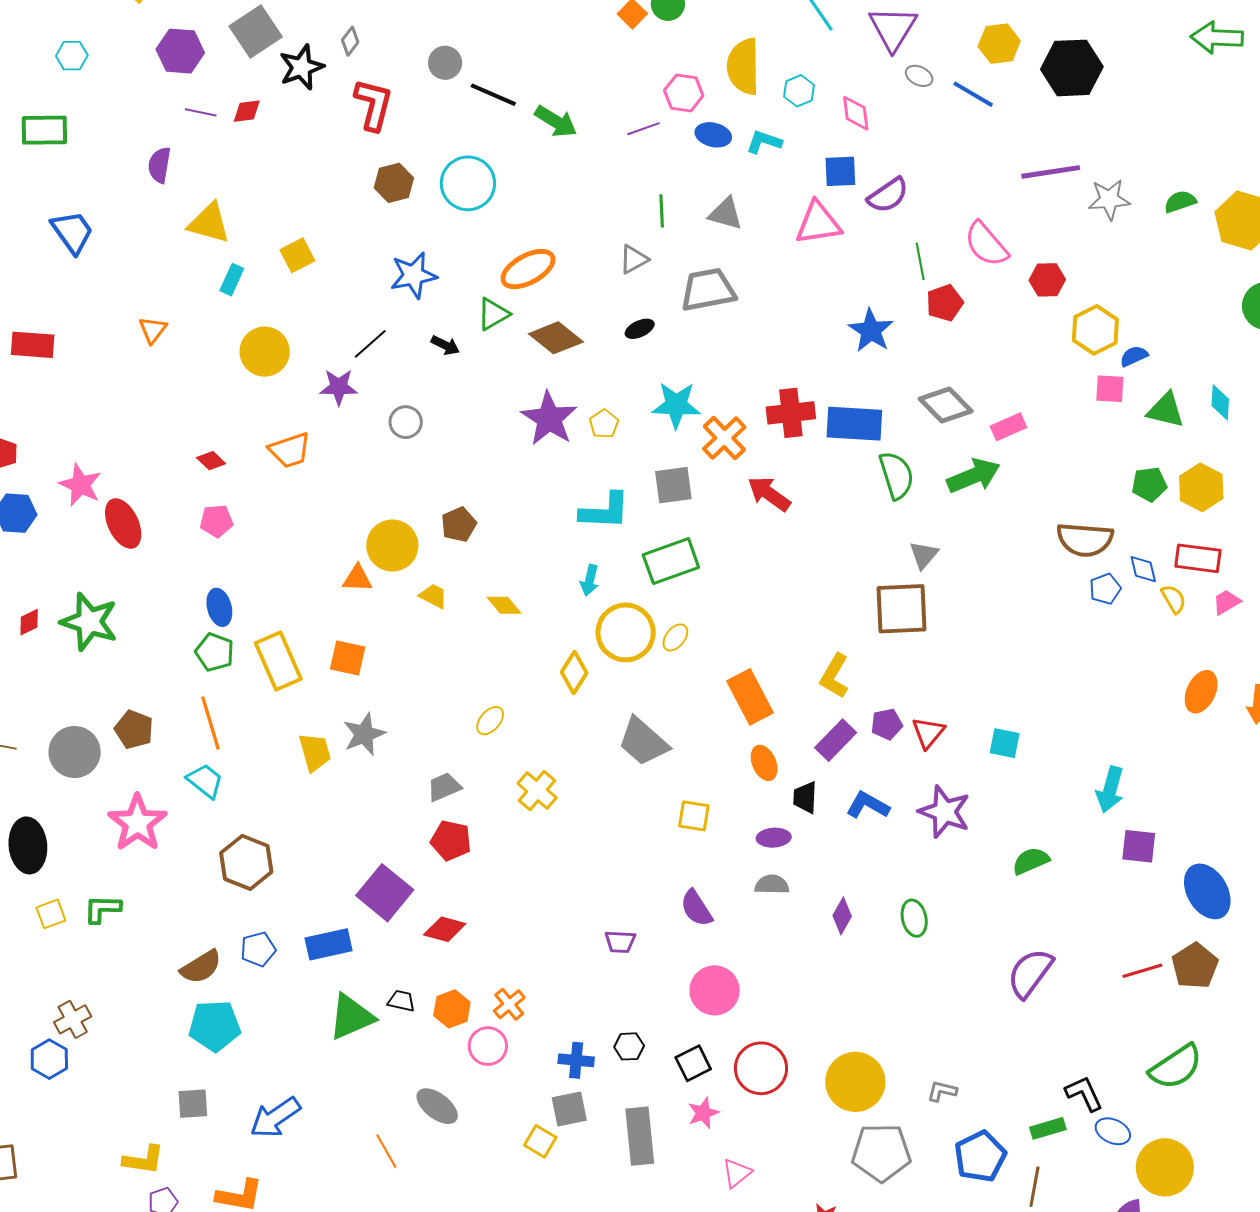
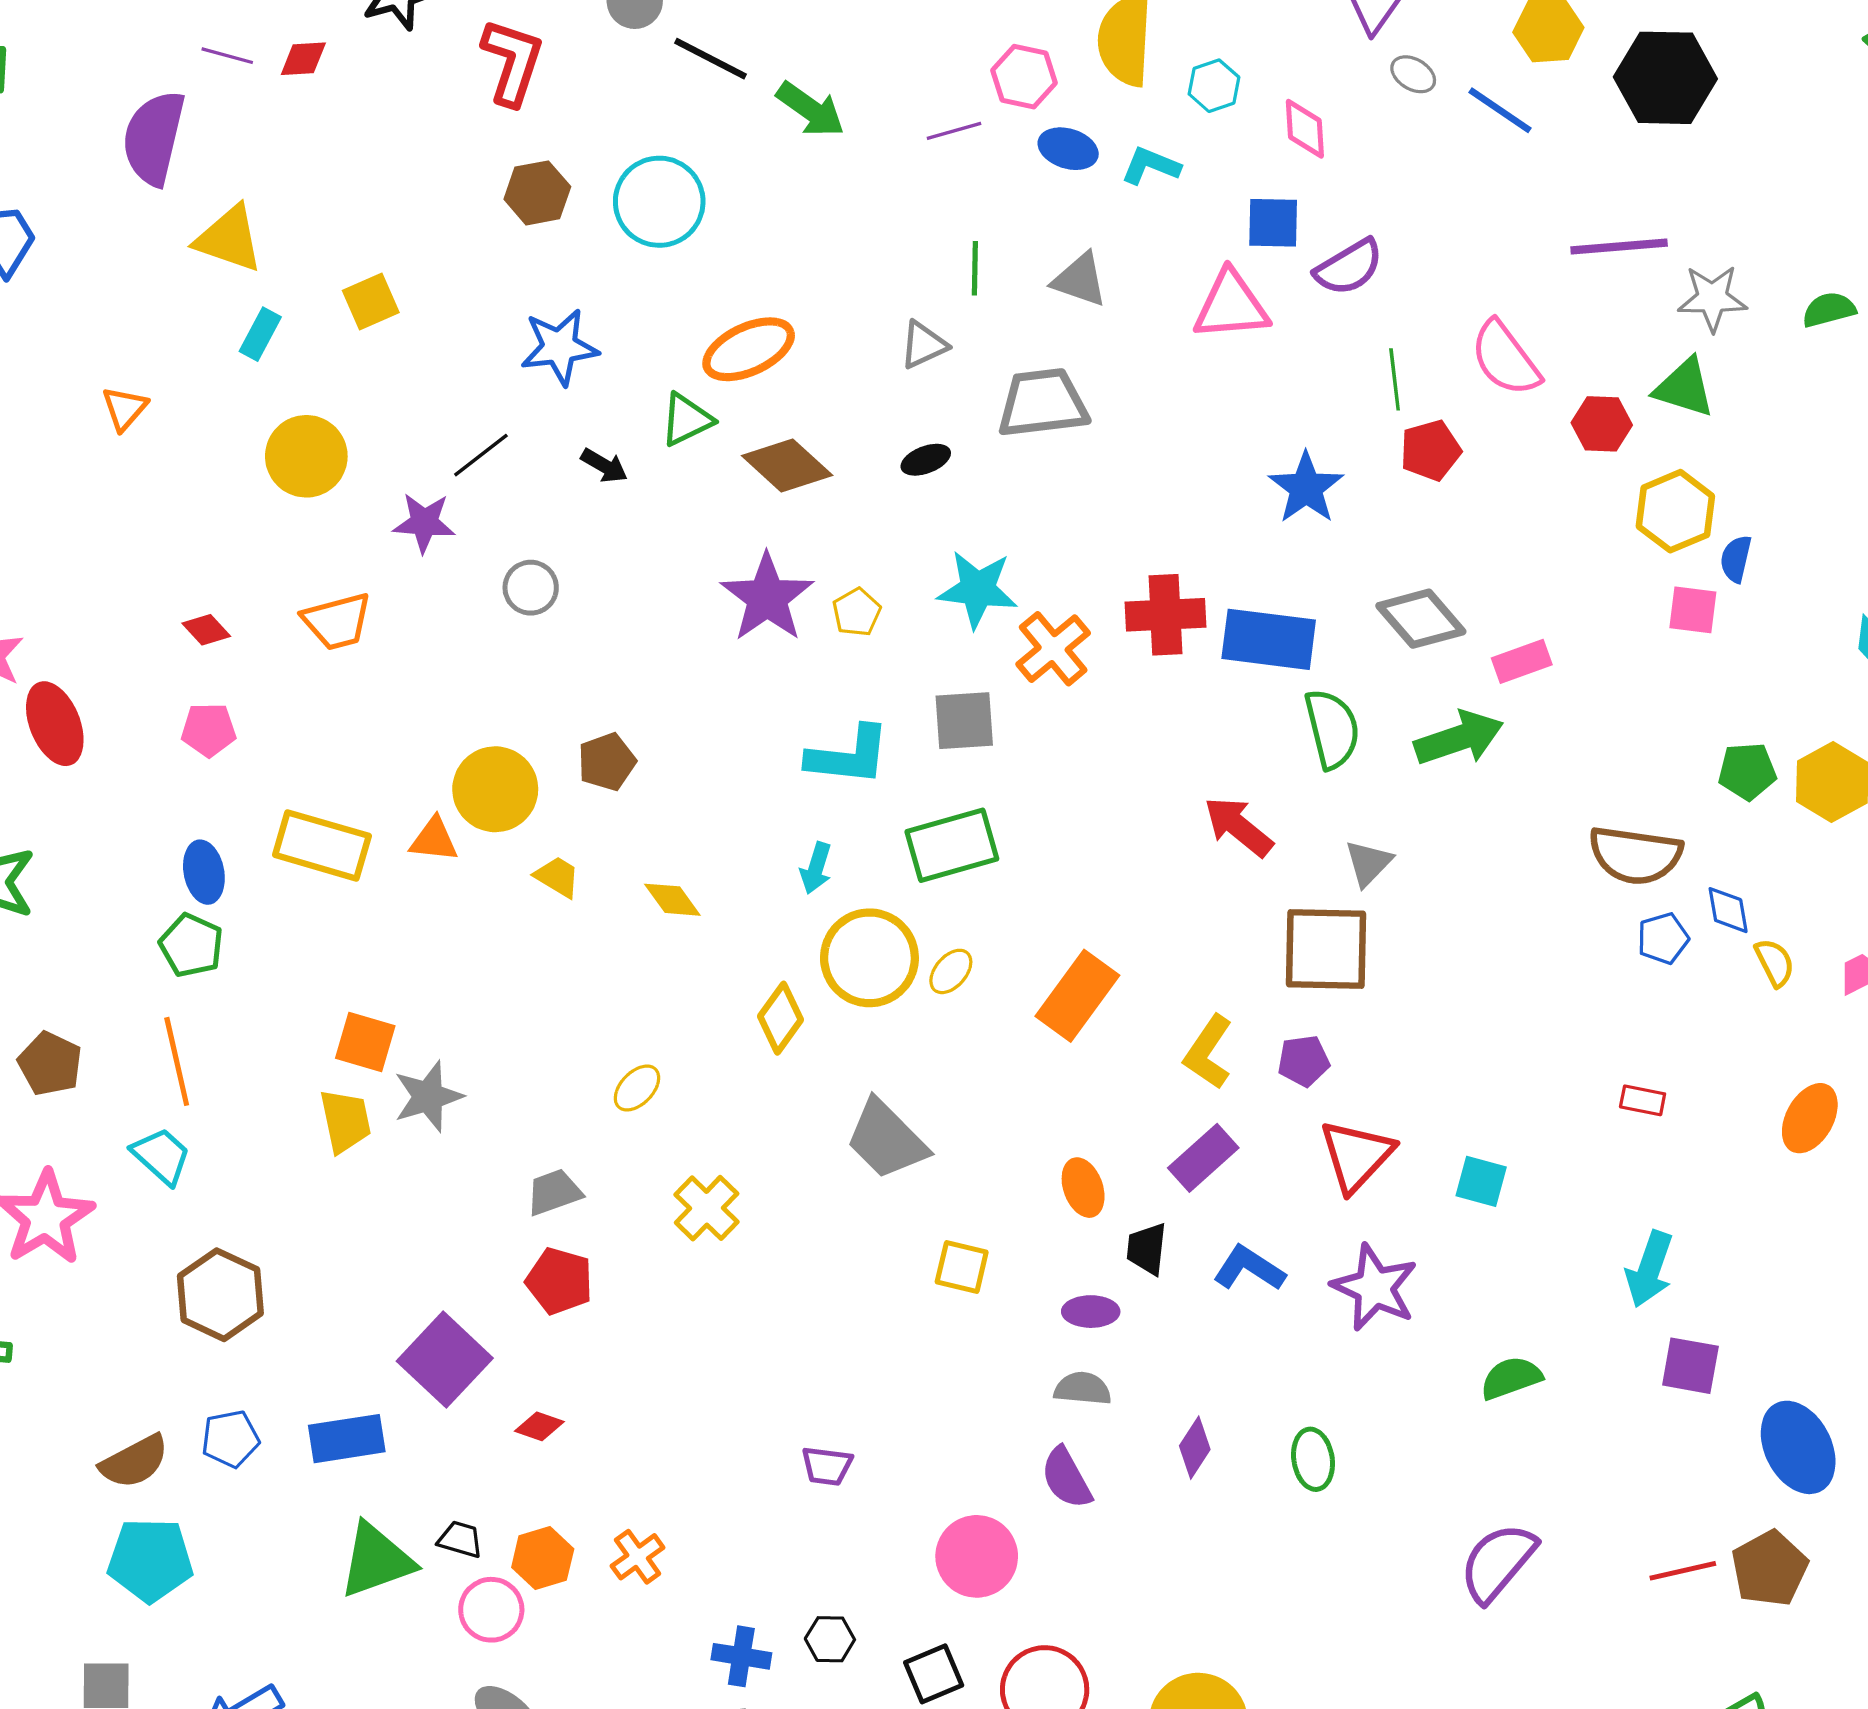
purple semicircle: (159, 165) -> (154, 138), size x1.6
blue semicircle: (1134, 356) -> (1736, 559), turned -56
green triangle: (1166, 410) -> (1684, 388), moved
red arrow: (769, 494) -> (1238, 827), moved
red rectangle: (1198, 558) -> (1643, 1100), moved, size x0.6
orange square: (348, 658) -> (365, 1042), moved
yellow rectangle: (278, 661) -> (322, 845), moved, turned -54
orange rectangle: (750, 697) -> (1077, 996), moved, turned 60
purple pentagon: (887, 724) -> (1304, 1061), moved
red triangle: (928, 733) -> (1356, 1156), size x1.4
purple semicircle: (696, 908) -> (1066, 1478), moved
red diamond: (445, 929) -> (539, 1426), size x0.7
pink circle: (488, 1046) -> (491, 1610), moved

